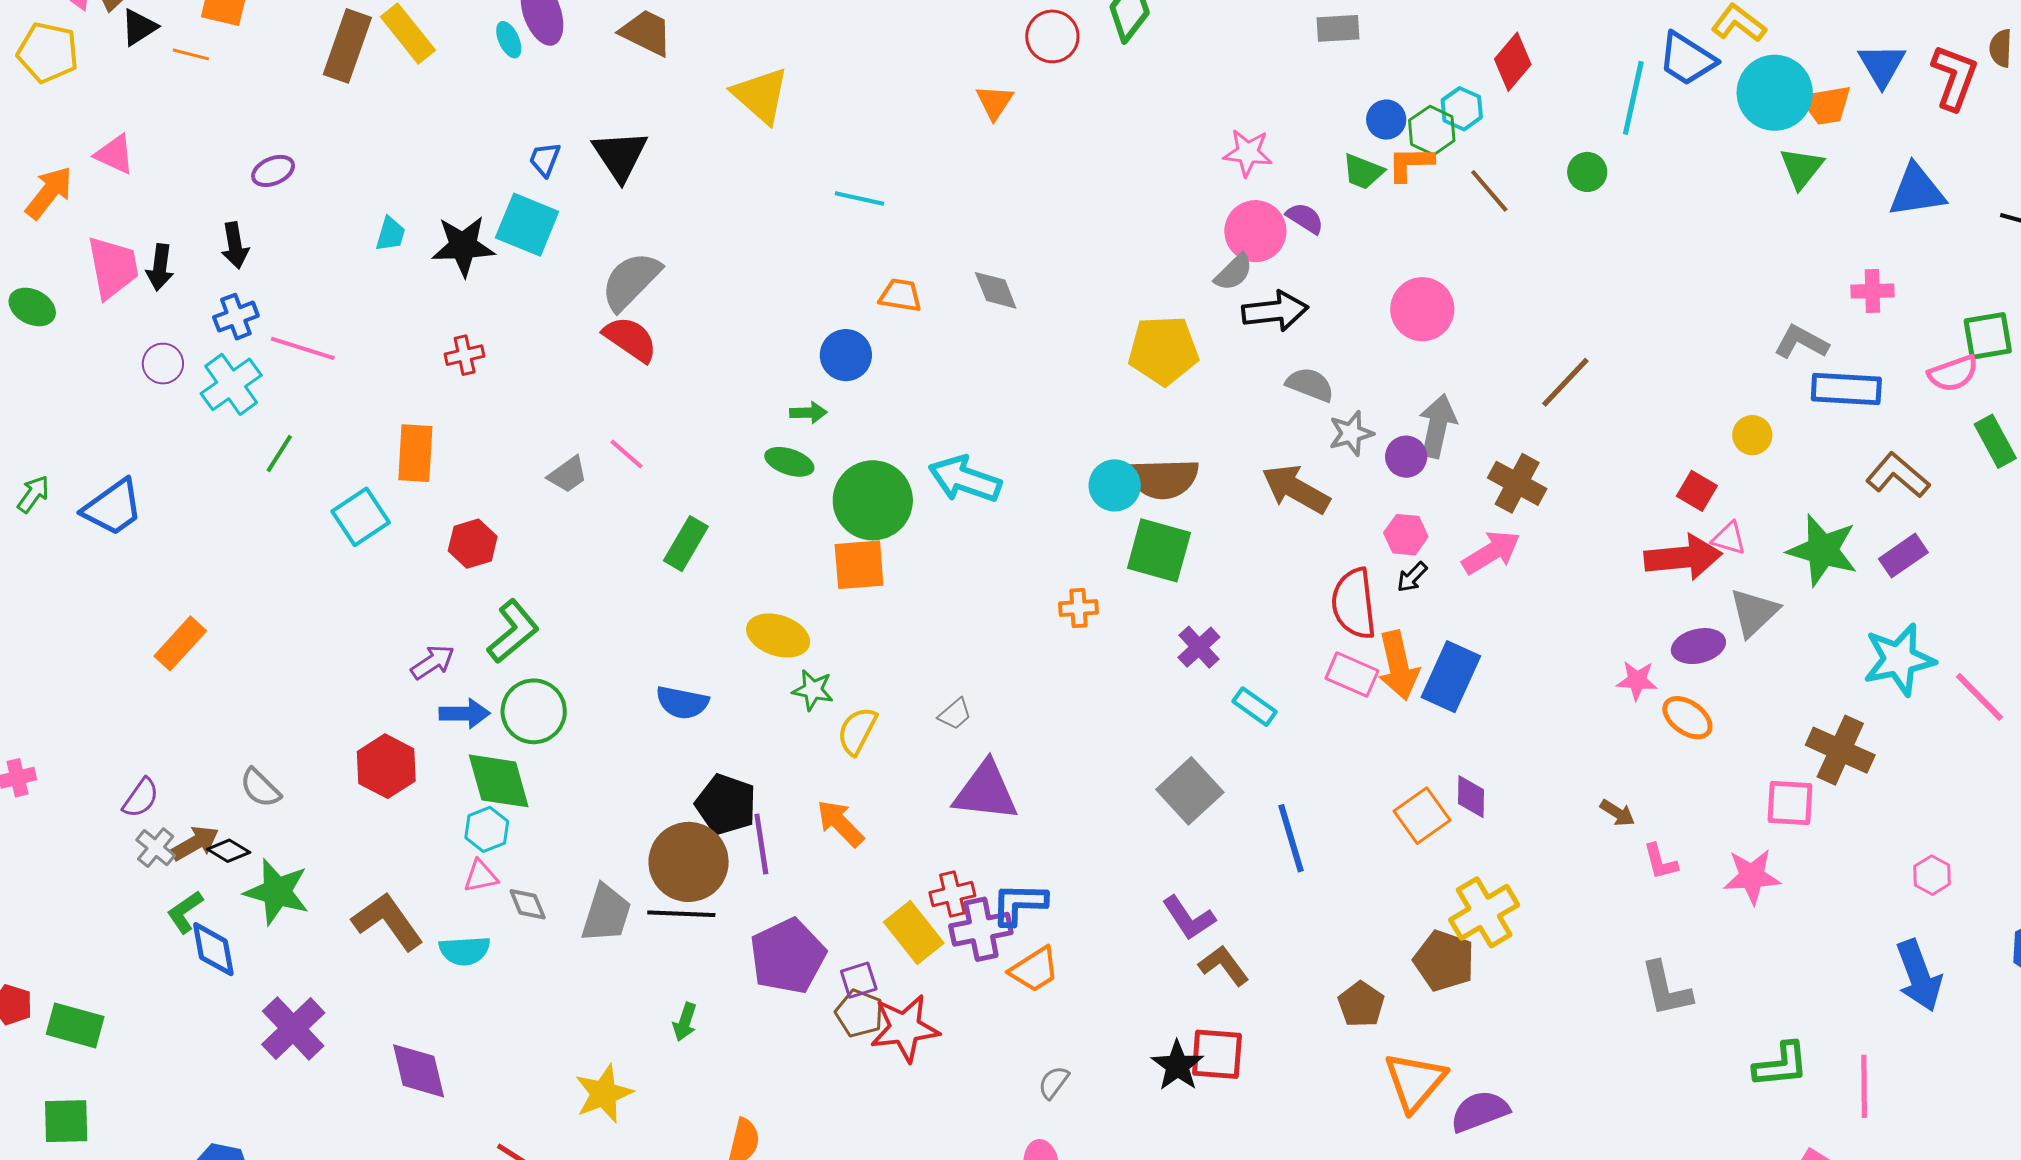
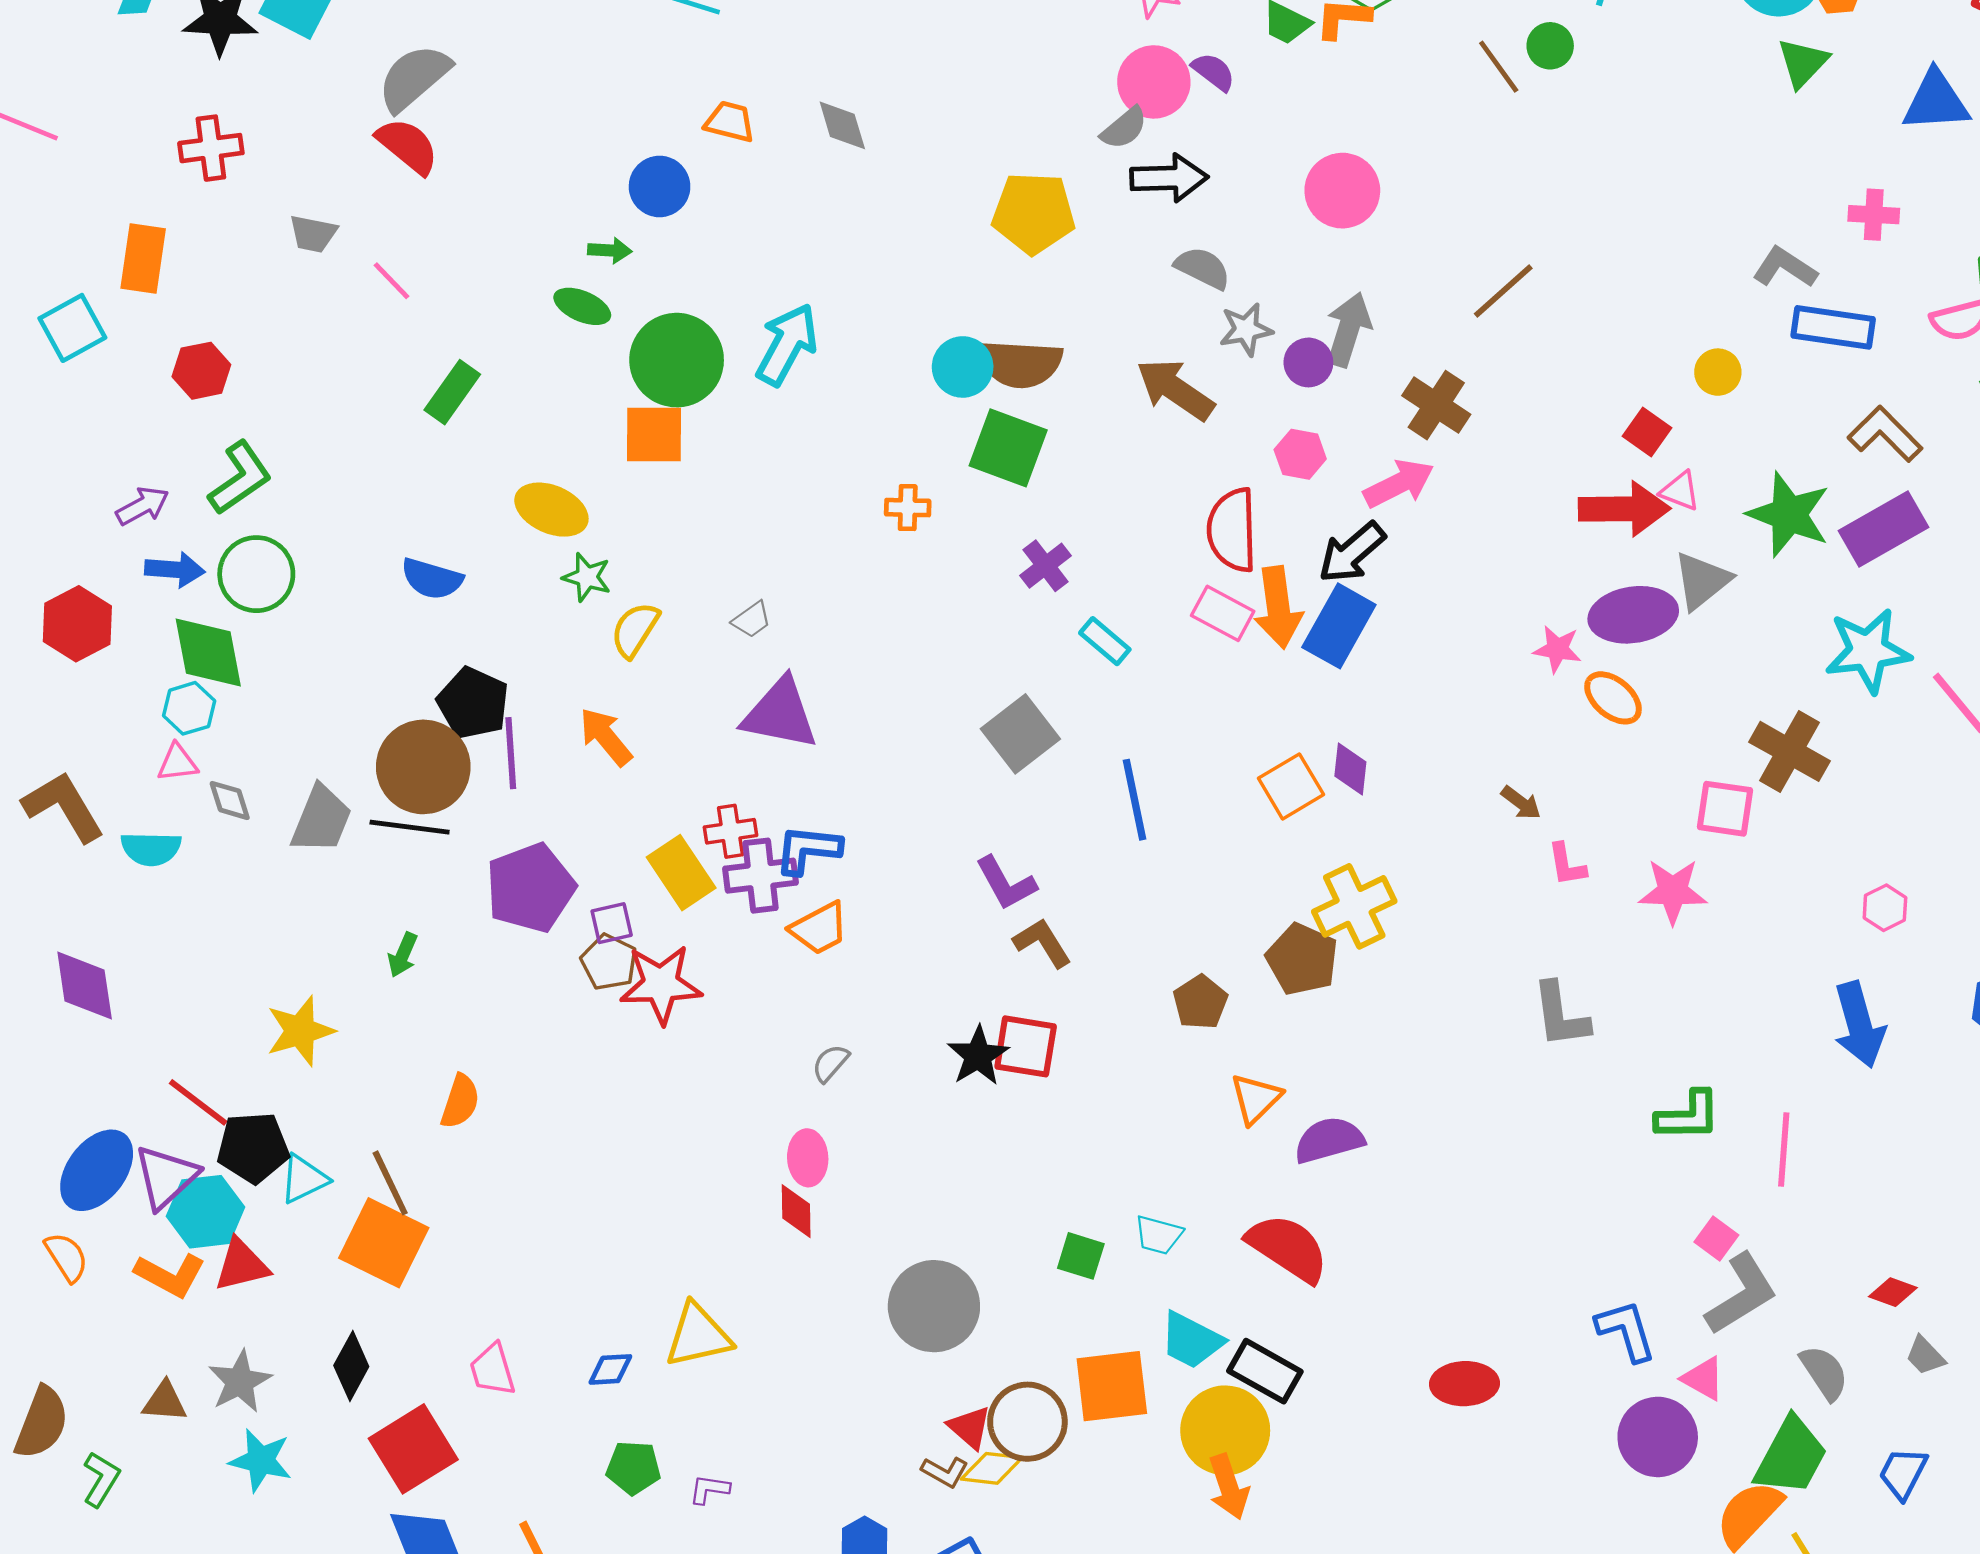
brown line: (1489, 191) -> (1499, 67), moved
red cross: (465, 355) -> (211, 148), size x1.4
gray trapezoid: (568, 475) -> (313, 234), moved, turned 42
cyan arrow: (965, 479) -> (787, 344), turned 94
purple rectangle: (1903, 556) -> (1883, 529), size x1.5
black arrow: (1412, 577) -> (1352, 553), moved, size x1.8
purple ellipse: (1698, 646) -> (1633, 615), size x1.4
orange triangle: (1415, 1082) -> (1256, 1099), size x0.7

